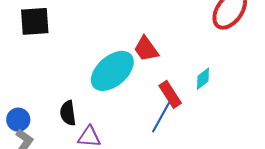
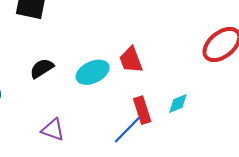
cyan ellipse: (112, 71) -> (93, 72), size x0.7
black semicircle: (68, 113) -> (42, 68), moved, turned 50

